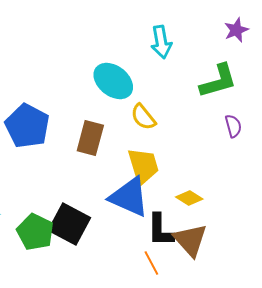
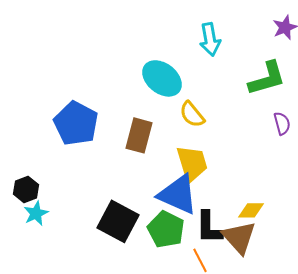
yellow diamond: (189, 198) -> (251, 210), moved, turned -32
green pentagon: (35, 232) -> (166, 229), moved

